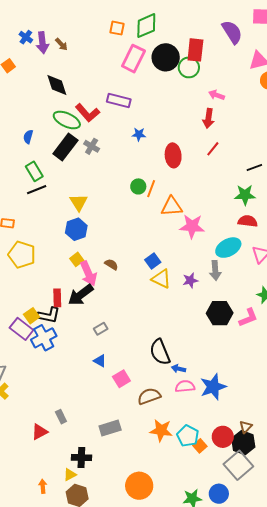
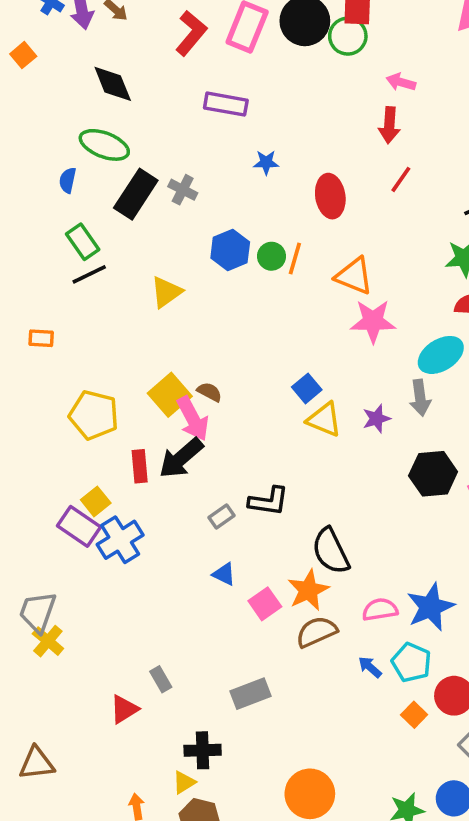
red L-shape: (87, 113) -> (191, 33), moved, turned -95
green ellipse: (67, 120) -> (104, 145), moved
yellow triangle: (79, 202) -> (166, 292), turned 30
orange triangle: (172, 206) -> (354, 276), moved, turned 30
blue hexagon: (76, 229) -> (230, 250), moved
yellow pentagon: (22, 255) -> (94, 415), moved
yellow square: (77, 259) -> (170, 395), size x1.6
brown semicircle: (111, 264) -> (209, 392), moved
black L-shape: (49, 315) -> (269, 501), moved
blue arrow: (179, 369) -> (370, 667), moved, turned 32
orange star: (161, 430) -> (308, 590), moved, turned -30
cyan pentagon: (188, 436) -> (411, 662), moved

